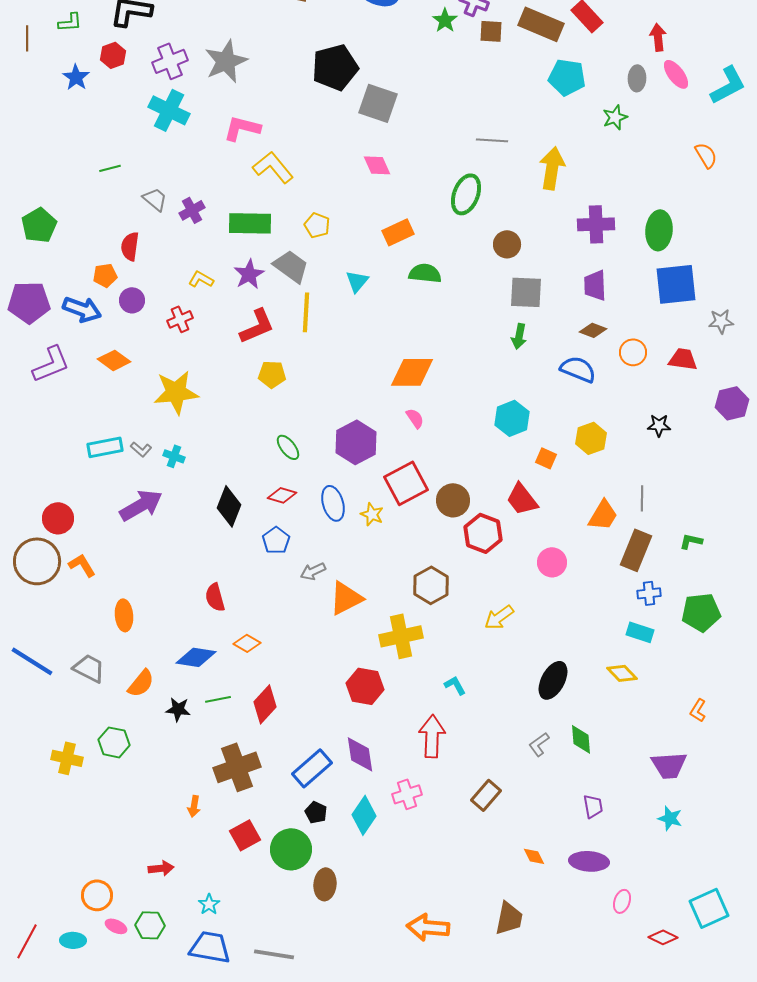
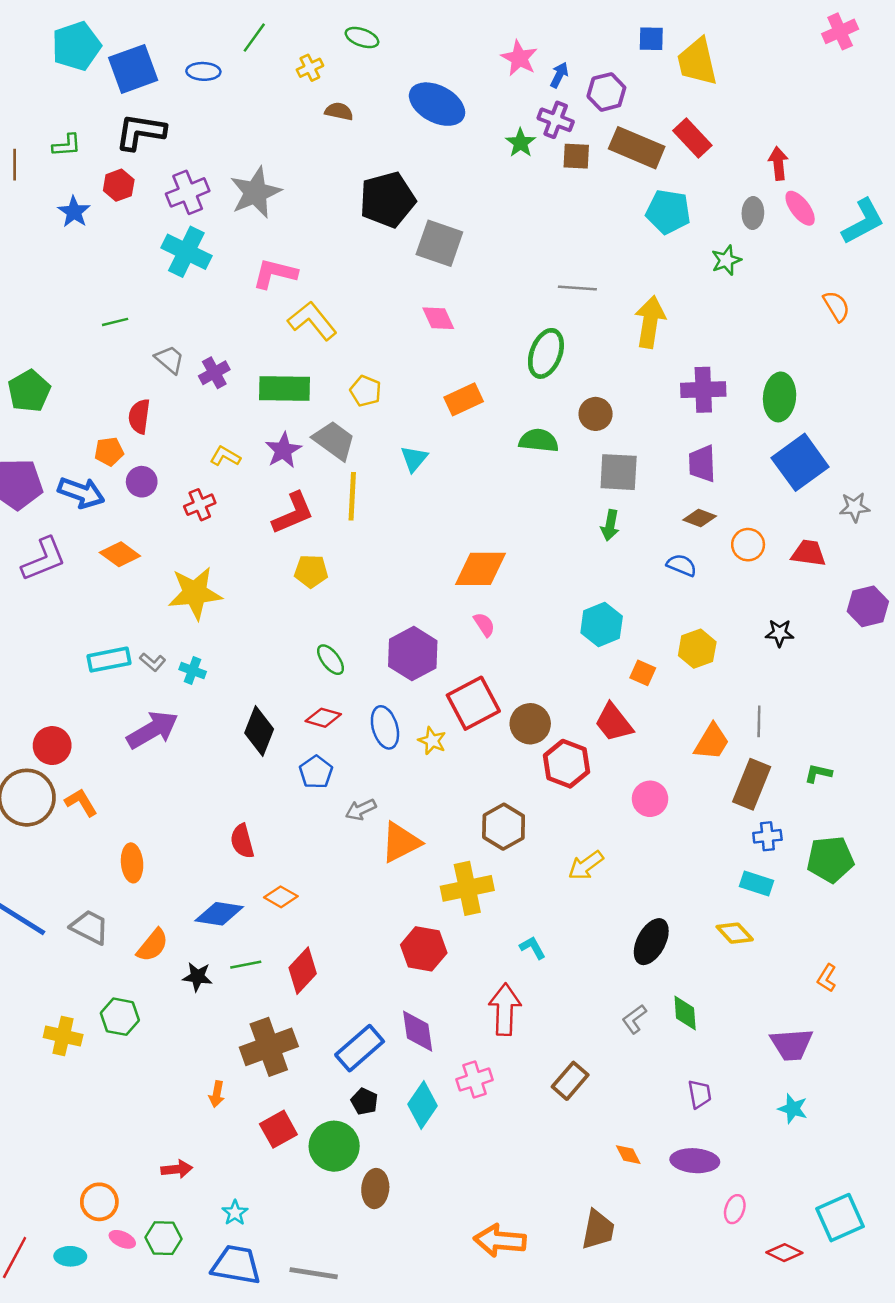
green semicircle: (425, 273) -> (539, 441), moved
blue square: (676, 284) -> (800, 462), turned -30
blue semicircle: (578, 369) -> (681, 565), size x0.7

